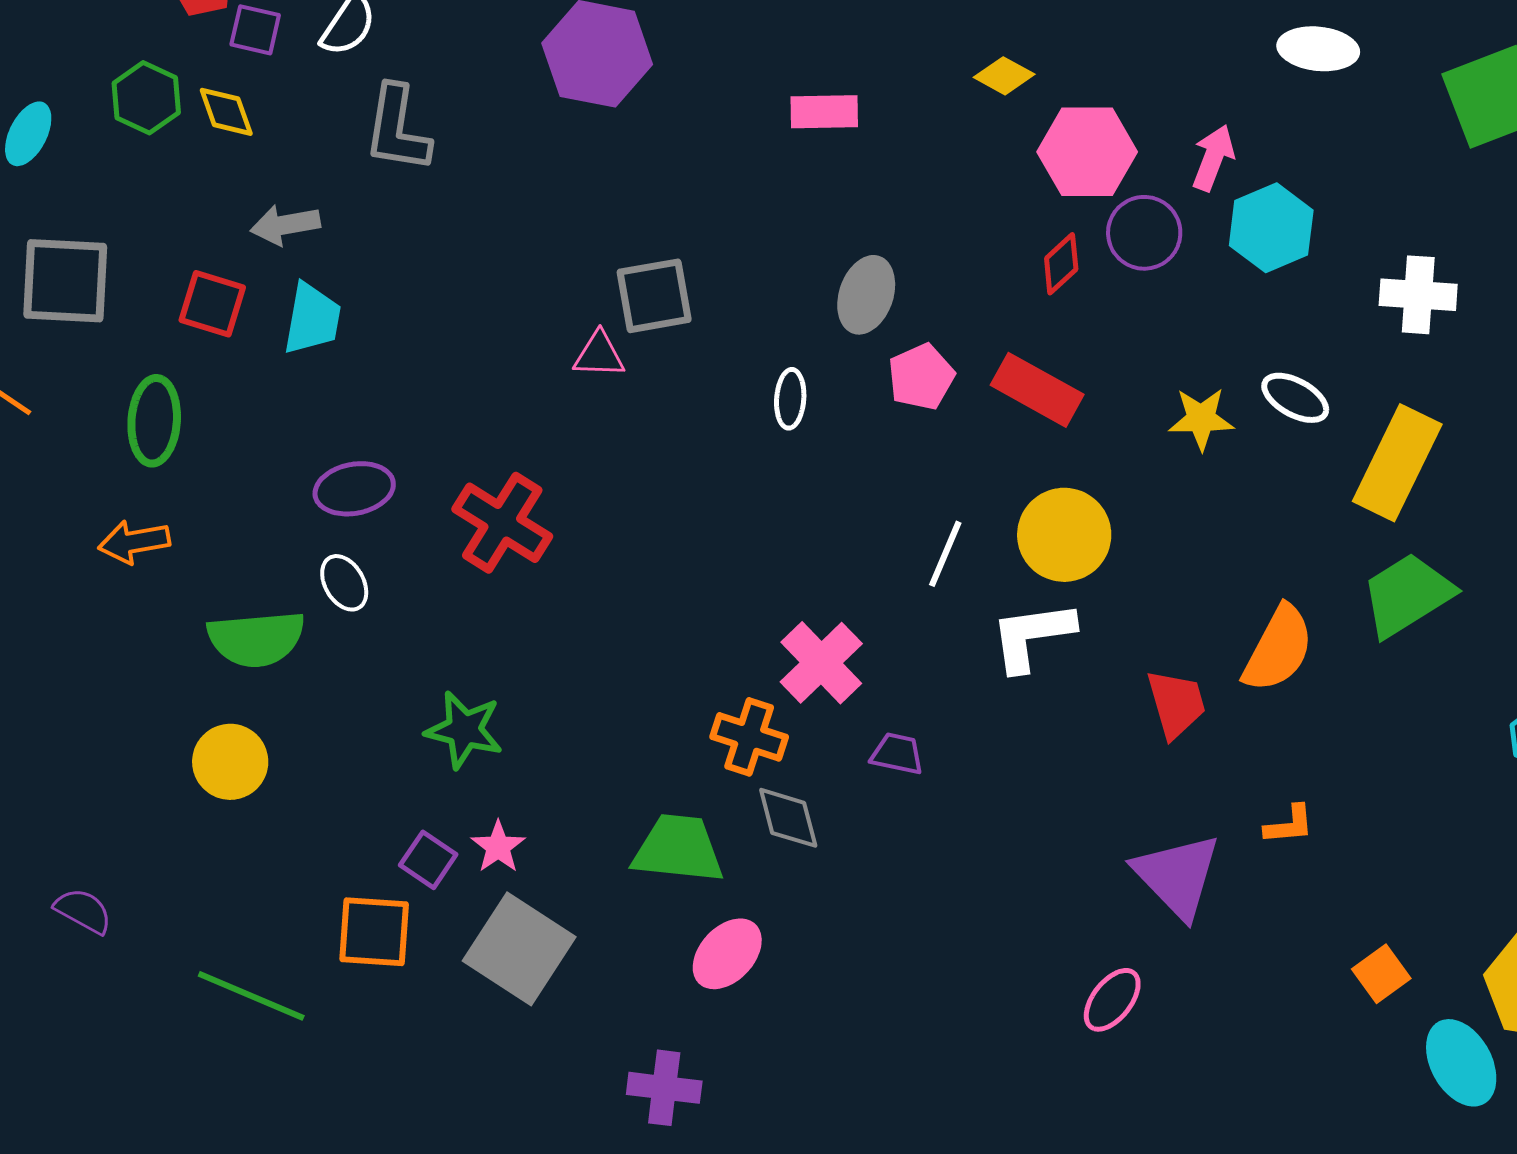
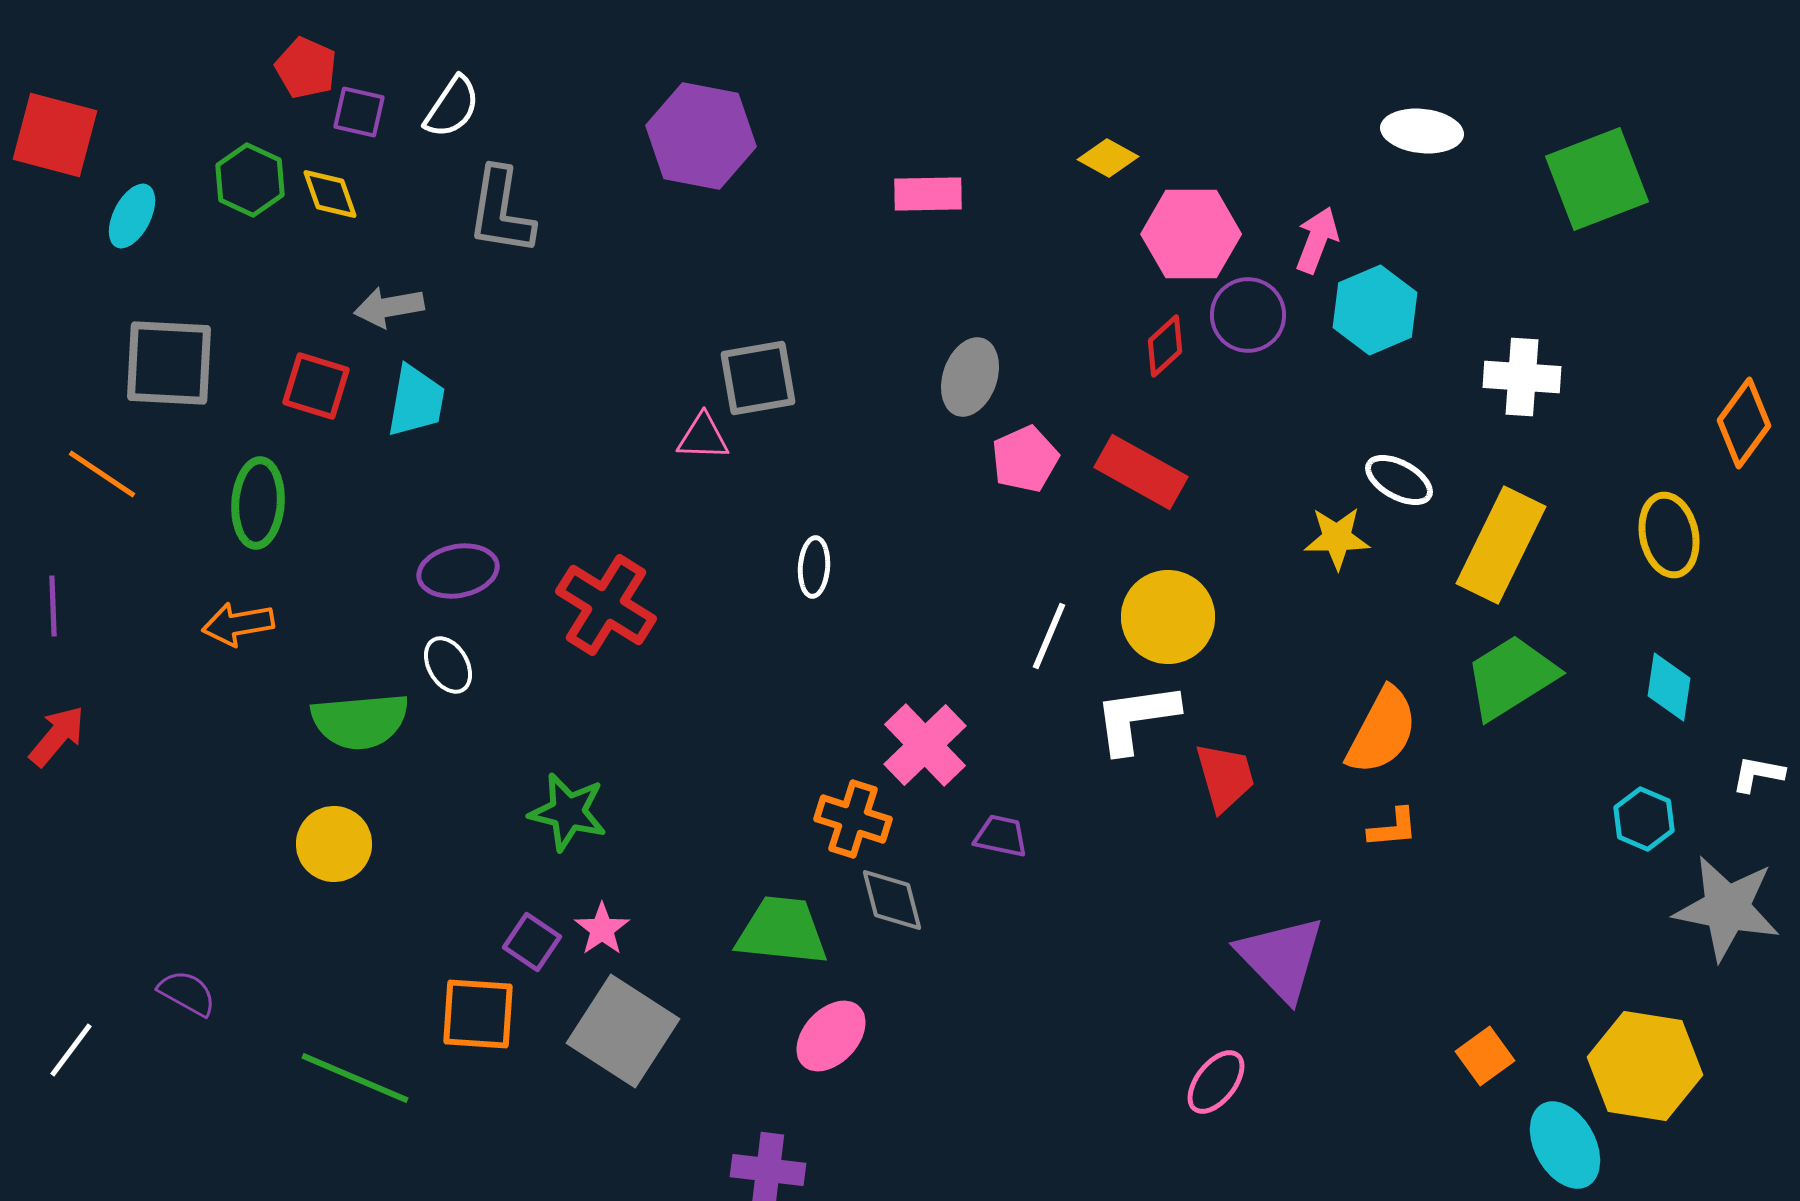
white ellipse: (790, 399) -> (814, 567), moved
yellow star: (1201, 419) -> (1337, 538), moved
red trapezoid: (1176, 704) -> (1225, 777), moved
orange L-shape: (1289, 825) -> (1393, 828), moved

